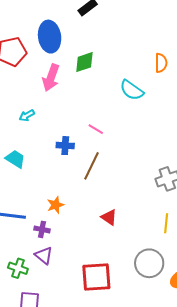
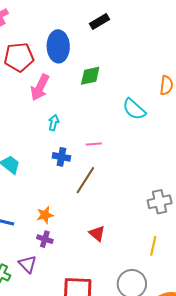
pink arrow: (51, 78) -> (40, 87), moved
cyan arrow: (27, 115) -> (54, 123), moved, turned 126
pink line: (96, 129) -> (94, 144), turned -42
purple cross: (42, 229) -> (45, 239), moved

